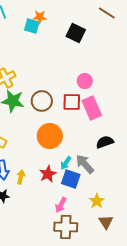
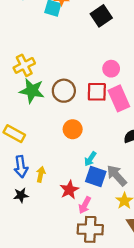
black square: (76, 33) -> (101, 16), turned 30
orange circle: (50, 136) -> (73, 129), size x0.7
gray arrow: (85, 164) -> (117, 175), moved
red star: (48, 174) -> (69, 190), moved

